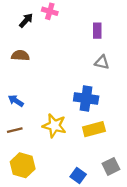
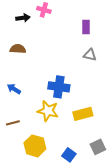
black arrow: (26, 20) -> (23, 18), turned 40
blue cross: (86, 98) -> (59, 87), moved
brown line: (15, 130) -> (13, 123), moved
yellow hexagon: (23, 165) -> (35, 146), moved

